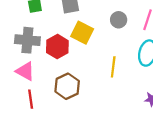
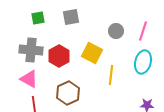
yellow square: (82, 33) -> (92, 53), moved

